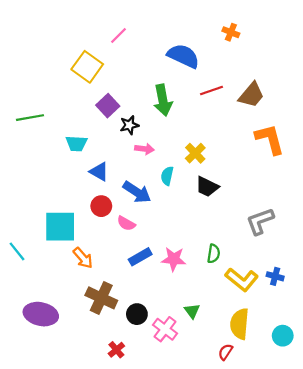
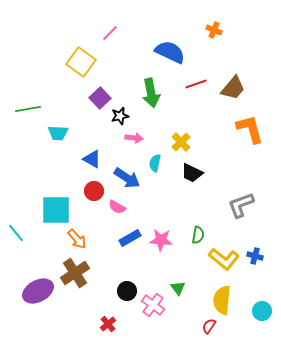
cyan trapezoid: (76, 143) -> (58, 133), moved
brown cross: (101, 298) -> (75, 273), moved, turned 32
purple ellipse: (41, 314) -> (38, 291), turned -40

